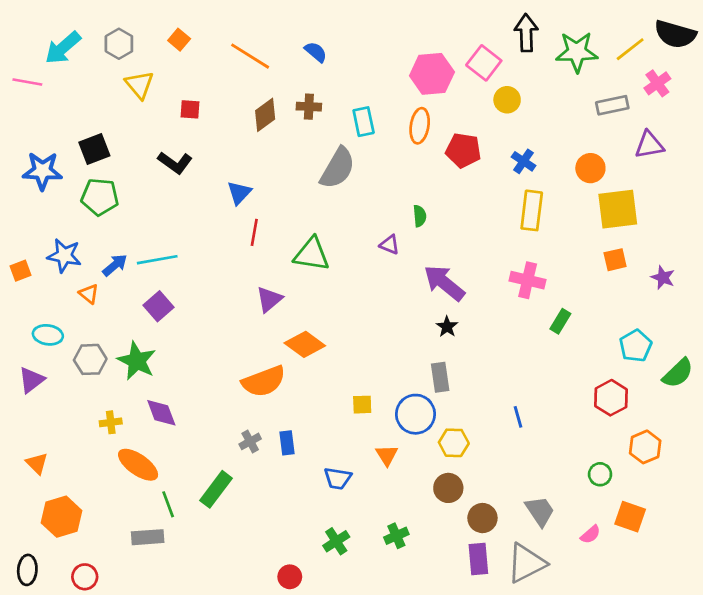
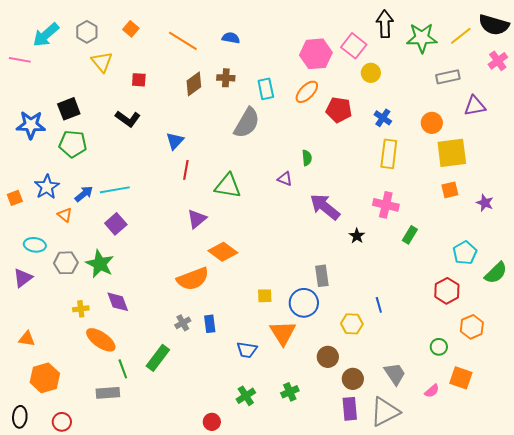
blue semicircle: (316, 52) -> (231, 38), turned -30
pink cross: (657, 83) -> (498, 61), moved
orange ellipse: (420, 126) -> (307, 92), turned 35
blue star: (64, 256) -> (47, 187), turned 30
black star: (447, 327) -> (357, 236), moved
yellow hexagon: (454, 443) -> (352, 324), moved
orange triangle: (387, 455) -> (283, 333), size x1.6
orange triangle: (37, 463) -> (27, 339), turned -36

